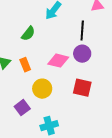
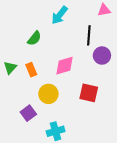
purple circle: (82, 54) -> (102, 56), moved
pink diamond: (58, 61) -> (65, 66), turned -30

